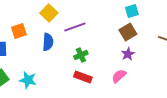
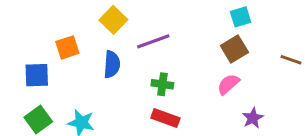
purple star: (128, 54) -> (253, 118), moved
green cross: (81, 55) -> (162, 84), turned 32
pink semicircle: (119, 76) -> (228, 84), moved

